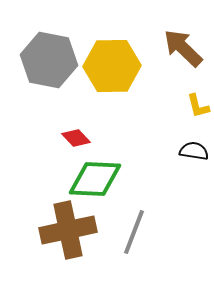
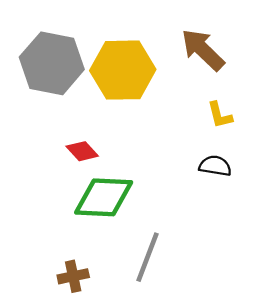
brown cross: (68, 230) -> (73, 276), moved, size x0.5

